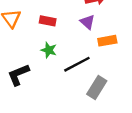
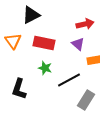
red rectangle: (48, 21) -> (44, 43), size x1.5
black L-shape: (18, 75) -> (19, 89), turned -50

